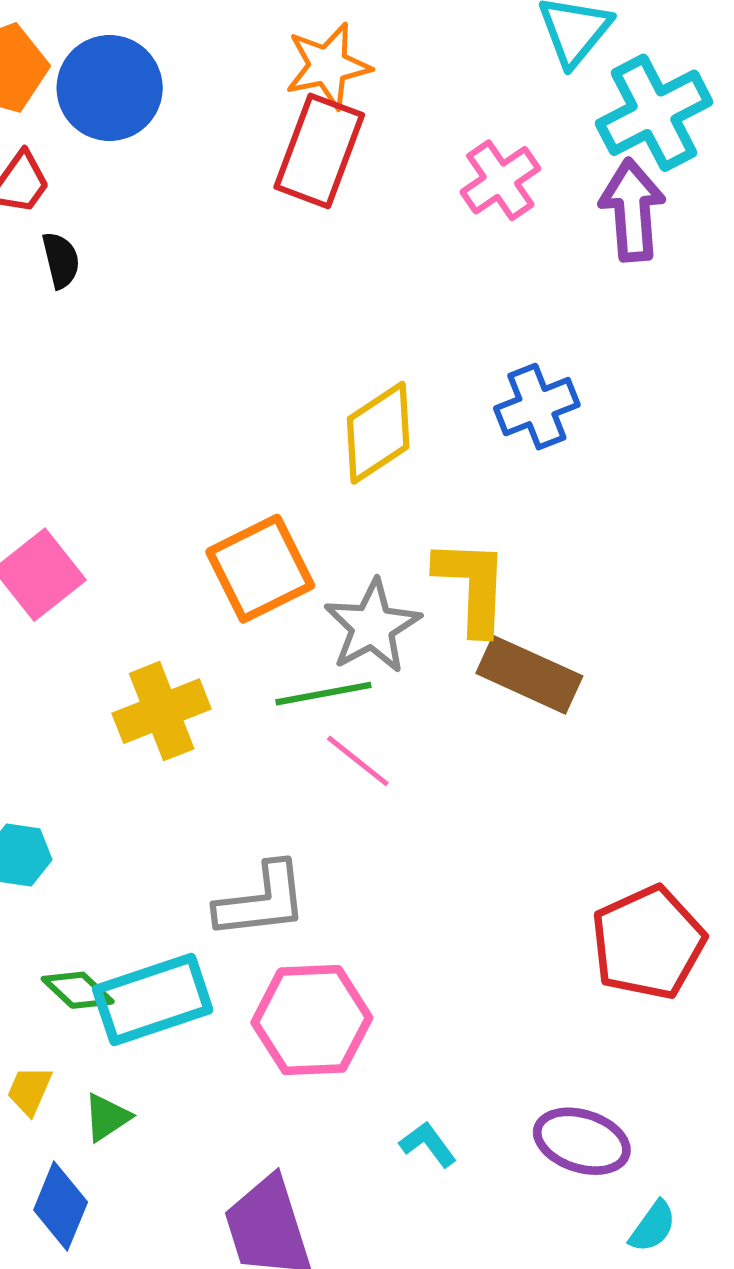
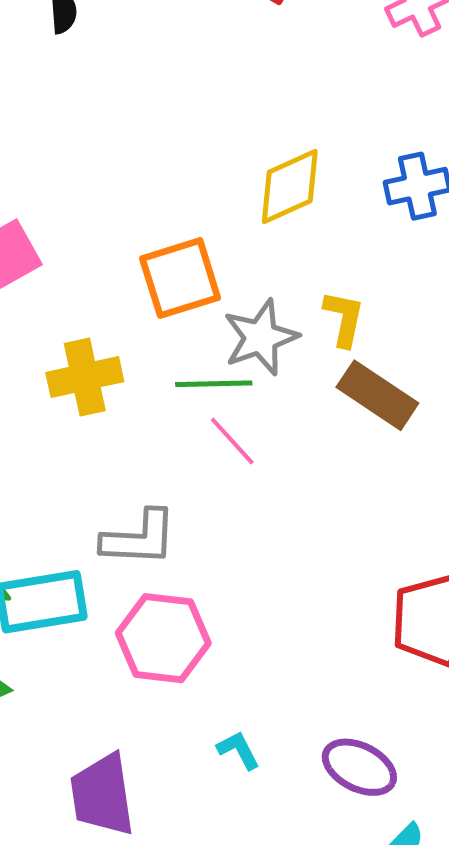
yellow L-shape: (472, 586) -> (344, 318), size x0.7

